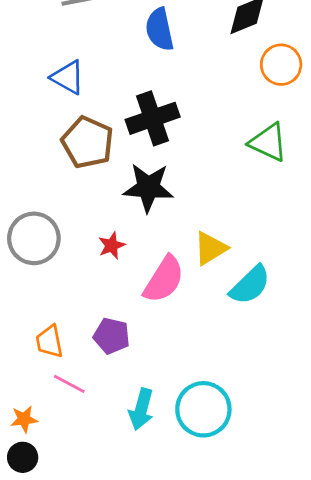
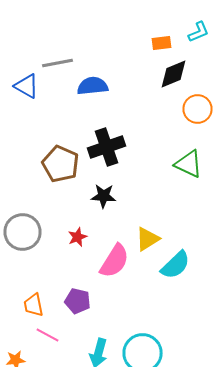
blue semicircle: (160, 29) -> (92, 86), moved, turned 96
blue triangle: (68, 77) -> (26, 86), moved
black star: (148, 188) -> (104, 196), size x0.7

